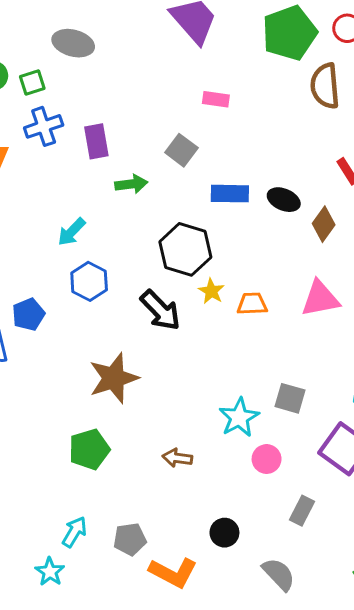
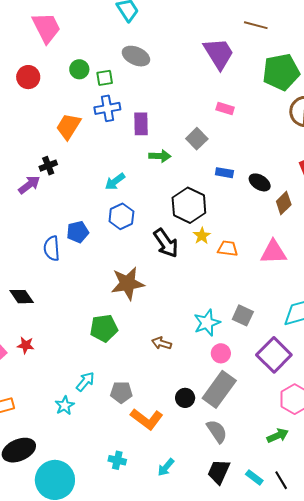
blue rectangle: (230, 194) -> (224, 173), size x0.7
gray rectangle: (302, 511) -> (219, 389), moved, size x1.8

